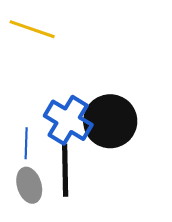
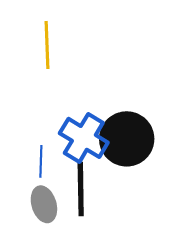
yellow line: (32, 29) -> (47, 45), turned 69

